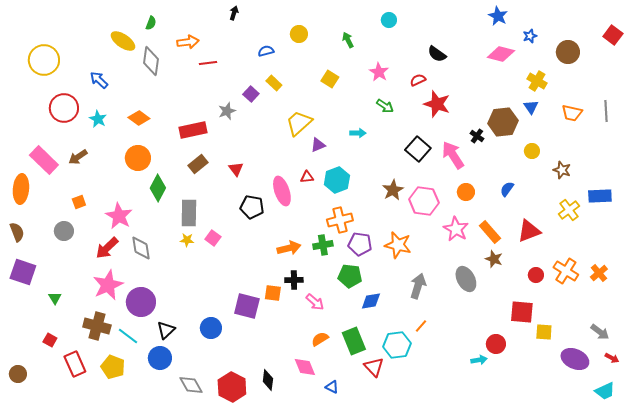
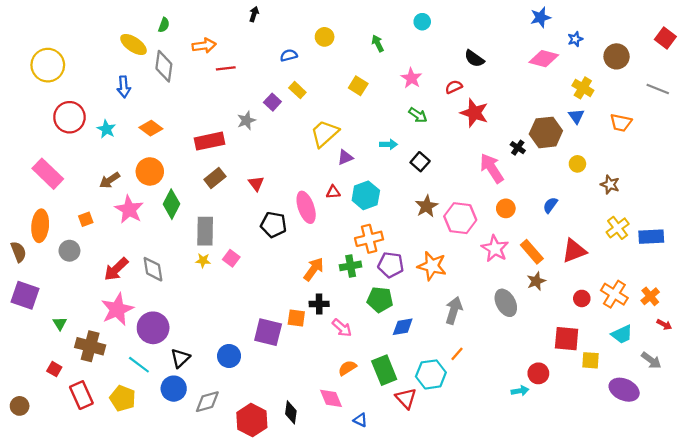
blue star: (498, 16) -> (541, 17), turned 30
blue arrow: (99, 80) -> (124, 87), moved, turned -138
gray line: (606, 111) -> (658, 89), moved, turned -65
black square: (418, 149) -> (420, 162), moved, size x0.7
brown arrow: (78, 157) -> (110, 180), moved
orange ellipse: (21, 189) -> (40, 226), moved
blue rectangle: (600, 196) -> (651, 237), moved
pink star: (119, 216) -> (129, 209), moved
orange arrow: (289, 248) -> (314, 269), turned -40
brown star: (494, 259) -> (536, 281), turned 30
brown cross: (97, 326) -> (90, 346), moved
red arrow: (612, 358) -> (664, 325), moved
gray diamond: (191, 385) -> (207, 402), moved, turned -75
cyan trapezoid: (605, 391) -> (622, 334), moved

